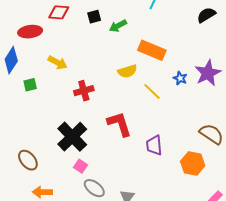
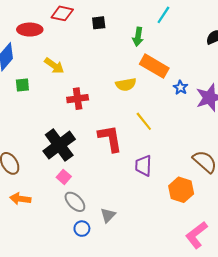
green arrow: (118, 26) -> (138, 37), moved, turned -60
blue star: (180, 78) -> (180, 88), moved
yellow line: (152, 91) -> (144, 121), moved

